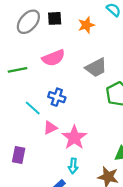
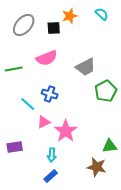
black square: (55, 18) -> (54, 28), moved
orange star: (86, 25) -> (70, 16), moved
purple rectangle: (19, 155) -> (15, 147), turned 70
cyan arrow: (73, 166) -> (52, 155), moved

